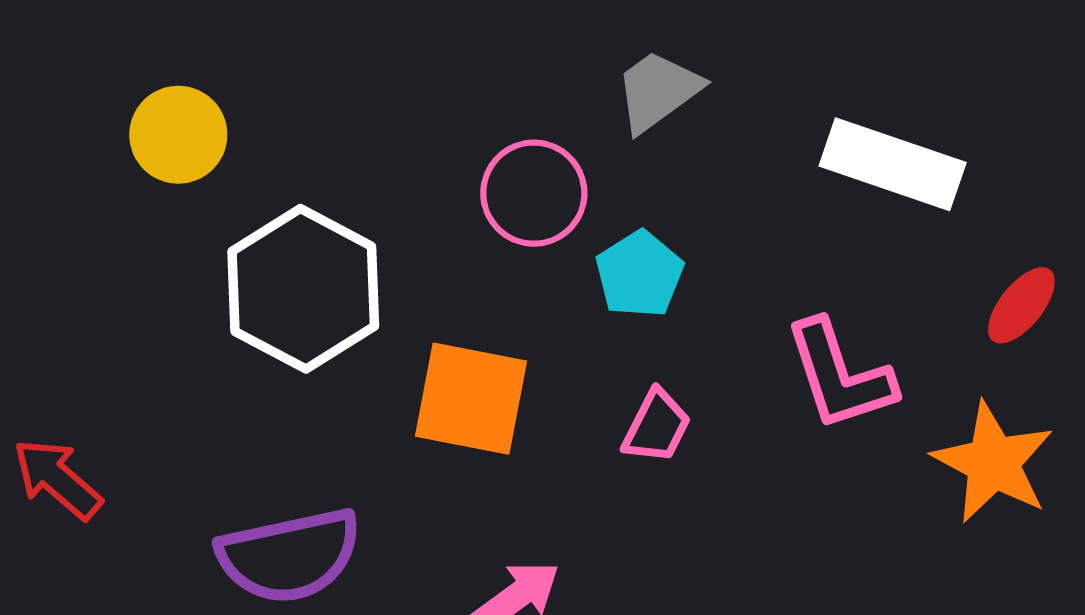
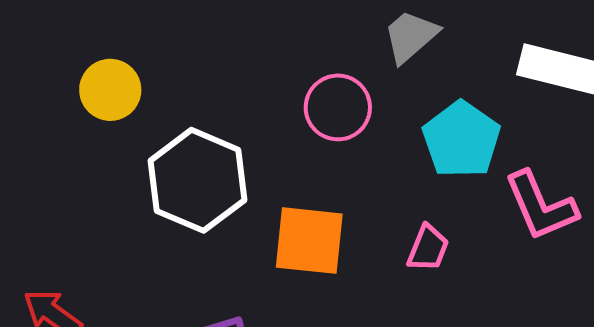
cyan pentagon: (639, 274) -> (461, 140), moved, size x1.4

